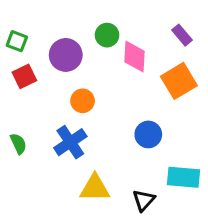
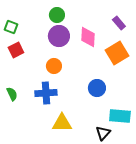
green circle: (107, 35) -> (57, 15), moved
purple circle: (66, 55) -> (59, 36), moved
blue cross: (70, 142) -> (46, 93), turned 30
black triangle: (144, 200) -> (103, 133), moved

